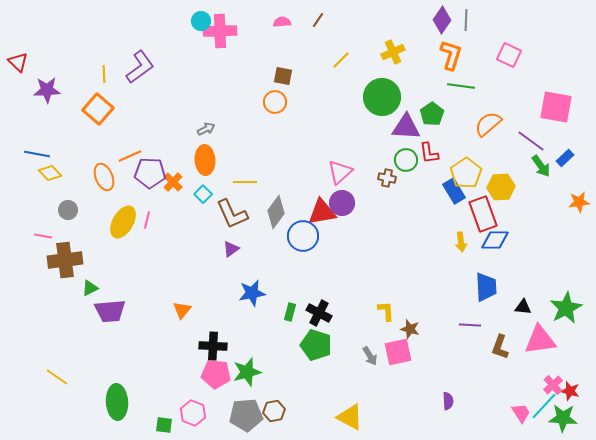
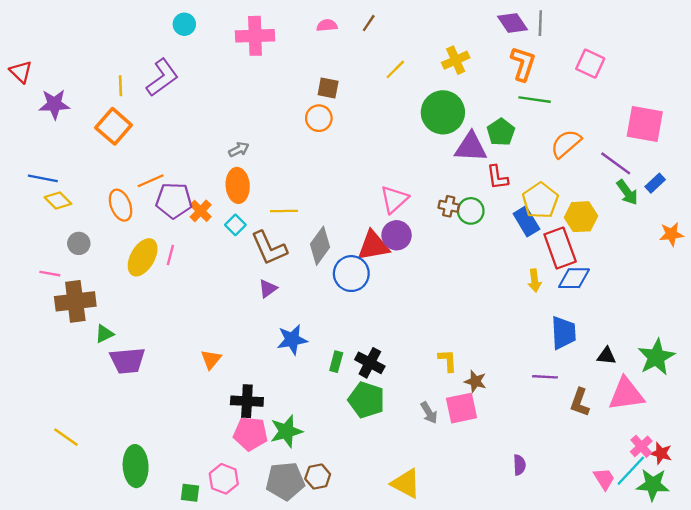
purple diamond: (442, 20) -> (512, 23), turned -68
cyan circle: (201, 21) -> (184, 24), moved
green circle: (406, 160) -> (471, 211), moved

